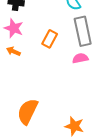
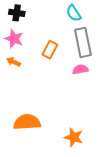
orange semicircle: (28, 112) -> (27, 122), turned 60

